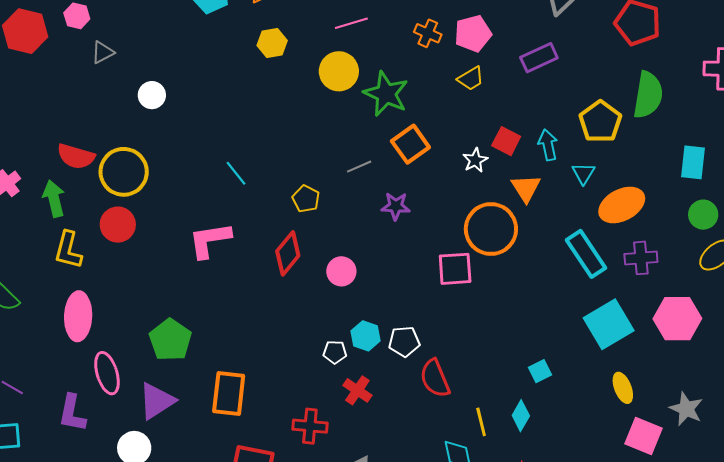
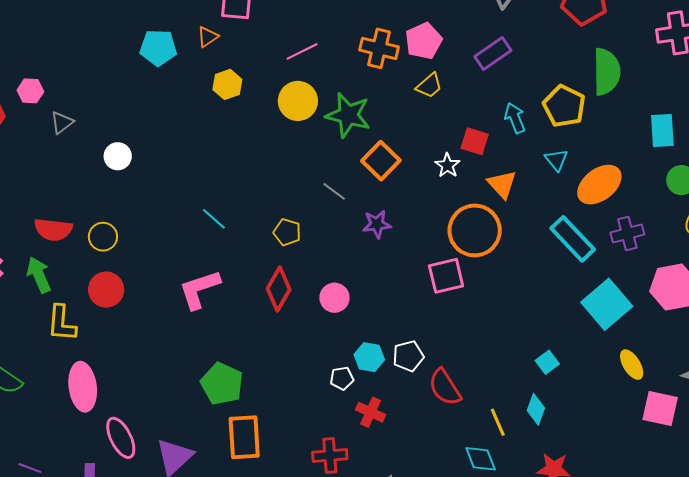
orange cross: (428, 33) -> (379, 48), size x1.4
cyan arrow: (548, 145) -> (515, 118), moved
gray line: (359, 167) -> (334, 191), turned 70
yellow circle: (124, 172) -> (103, 237), size x0.6
green pentagon: (170, 340) -> (222, 384), moved

